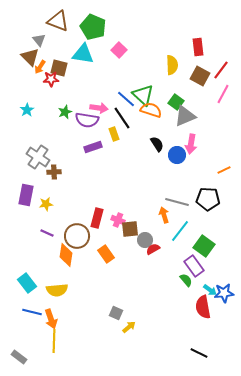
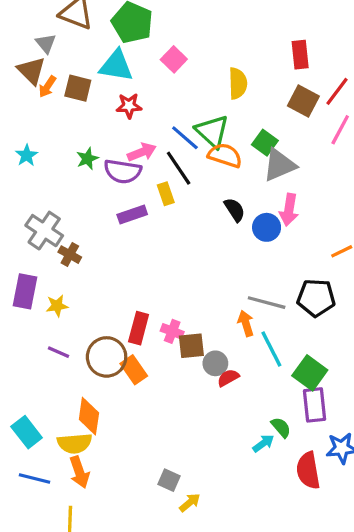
yellow semicircle: (172, 65) -> (238, 83), moved
red star: (51, 79) -> (129, 106), moved
pink arrow: (99, 108) -> (142, 152), turned -30
brown cross: (54, 172) -> (70, 255), turned 32
cyan line: (180, 231) -> (271, 349), turned -65
orange rectangle: (106, 254) -> (134, 370), moved
orange diamond: (66, 255) -> (89, 416), moved
purple rectangle: (194, 266) -> (315, 405), moved, turned 30
cyan arrow: (210, 290) -> (263, 443), moved, turned -72
orange arrow: (51, 319) -> (79, 472), moved

